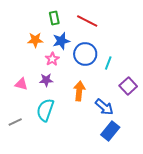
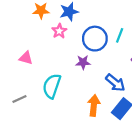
blue circle: (85, 54) -> (95, 39), moved
purple star: (46, 80) -> (83, 62), moved
orange arrow: (79, 91) -> (94, 105), moved

